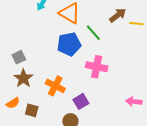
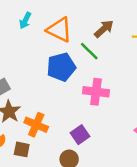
brown arrow: (118, 15) -> (104, 29), moved
orange cross: (55, 86) -> (36, 125), moved

